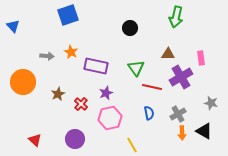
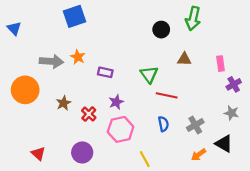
black circle: (130, 28) -> (161, 30), moved
gray arrow: (47, 56) -> (51, 61), size x1.5
purple rectangle: (96, 66) -> (105, 72), size x0.6
purple cross: (181, 77) -> (234, 84), moved, size x0.6
orange arrow: (182, 133) -> (199, 155), moved, turned 56

